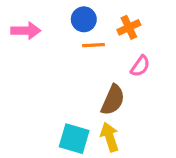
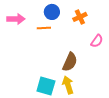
orange line: (93, 45) -> (44, 28), moved
pink semicircle: (140, 66) -> (97, 41), moved

